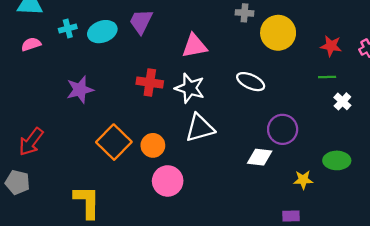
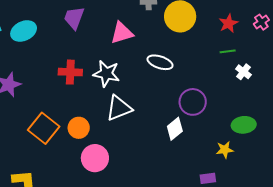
purple trapezoid: (141, 22) -> (74, 18), moved
pink triangle: (194, 46) -> (122, 33), moved
red star: (331, 46) -> (228, 23), turned -30
white diamond: (260, 157) -> (175, 129), turned -40
yellow star: (303, 180) -> (225, 150), moved

